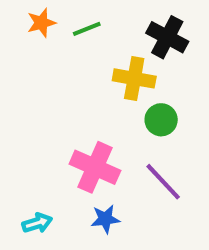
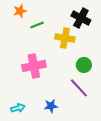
green line: (87, 29) -> (37, 25), moved
green circle: (161, 120) -> (84, 65), moved
pink cross: (95, 167) -> (34, 66), moved, turned -35

